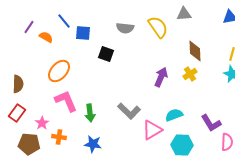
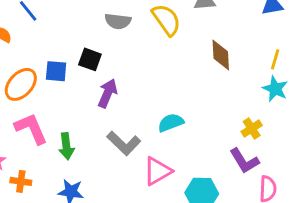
blue square: (83, 33) -> (56, 71), moved
yellow cross: (190, 74) -> (252, 129), moved
purple arrow: (161, 77) -> (108, 93), moved
cyan semicircle: (174, 115) -> (171, 123), moved

